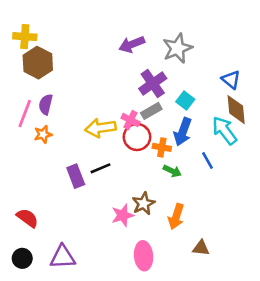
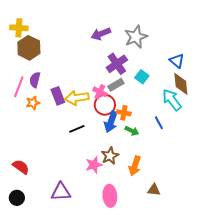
blue arrow: (183, 132) -> (111, 122), moved
purple rectangle: (76, 176) -> (58, 96), moved
purple triangle: (63, 257) -> (61, 192), moved

